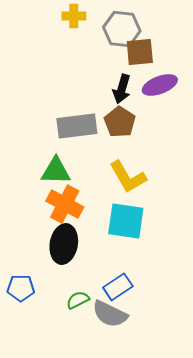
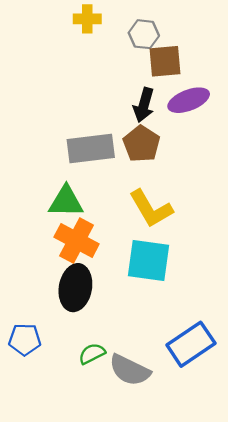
gray hexagon: (122, 29) -> (144, 34), size x0.7
blue rectangle: (118, 287) -> (191, 344), moved, size x1.4

